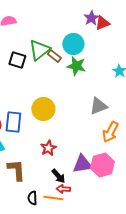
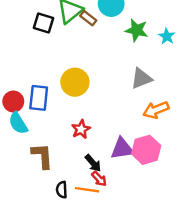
green star: (76, 66) -> (137, 30), moved
orange arrow: (110, 132) -> (156, 110), turned 40
red arrow: (63, 189) -> (99, 179), turned -136

